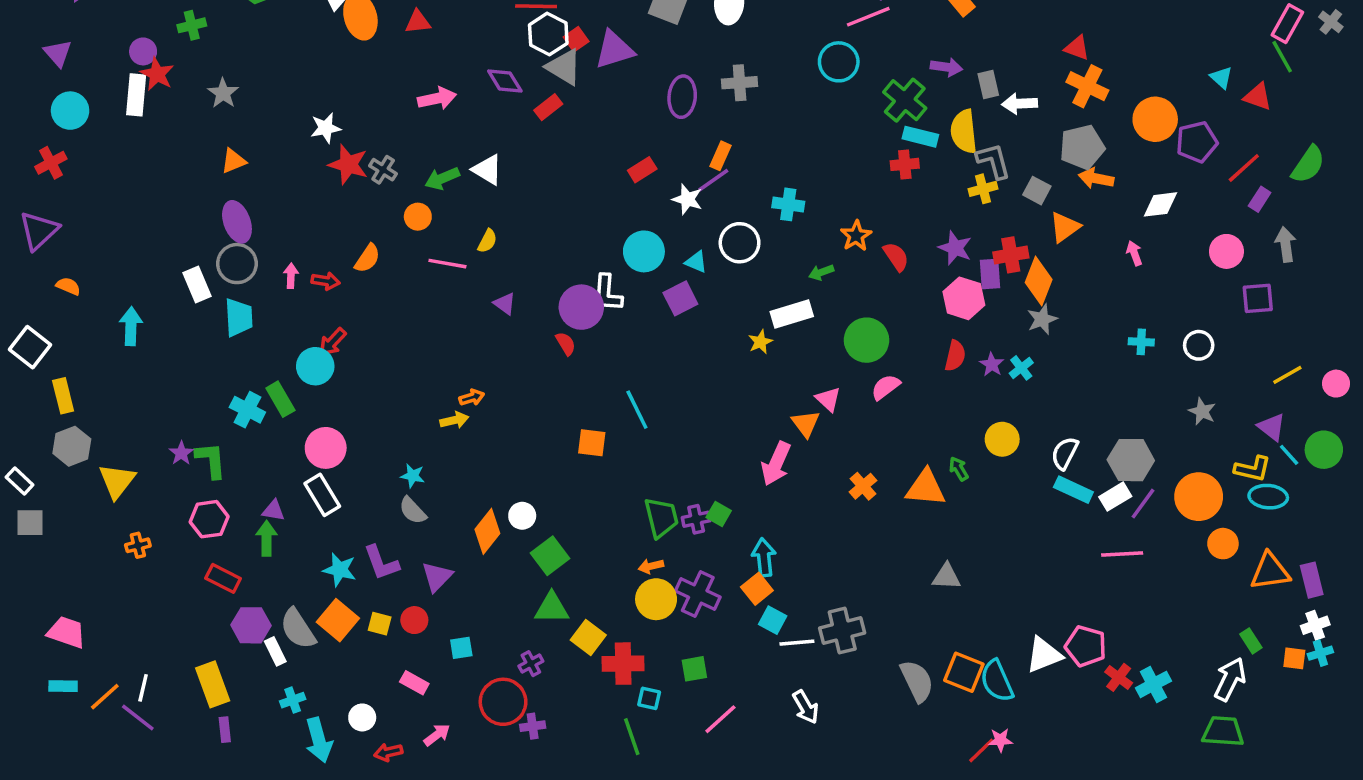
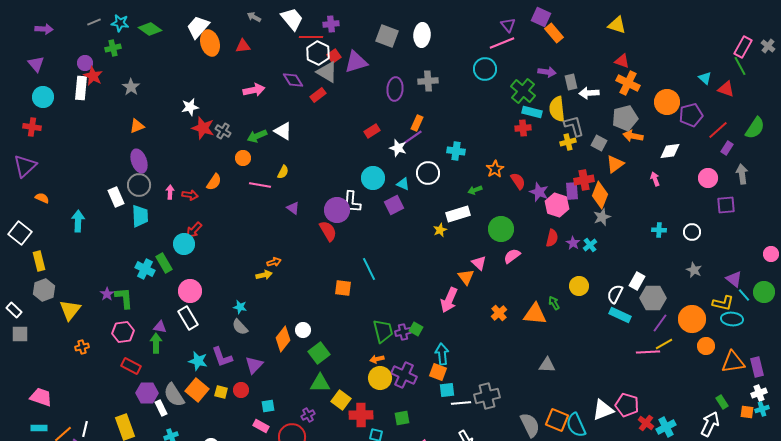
red cross: (51, 163) -> (32, 127), turned 36
purple star: (955, 248) -> (539, 192), moved
red semicircle: (566, 344) -> (328, 231), size x1.5
yellow line: (1287, 375) -> (664, 344), moved
white rectangle: (1115, 497) -> (637, 281), moved, turned -30
orange square: (757, 589) -> (438, 372), turned -30
cyan square: (773, 620) -> (447, 390), turned -35
pink rectangle: (414, 683) -> (261, 426), moved

